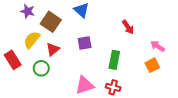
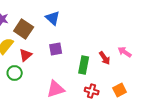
red arrow: (128, 27) -> (105, 58), moved
orange square: (152, 65) -> (120, 90), moved
red cross: (113, 87) -> (92, 91), moved

